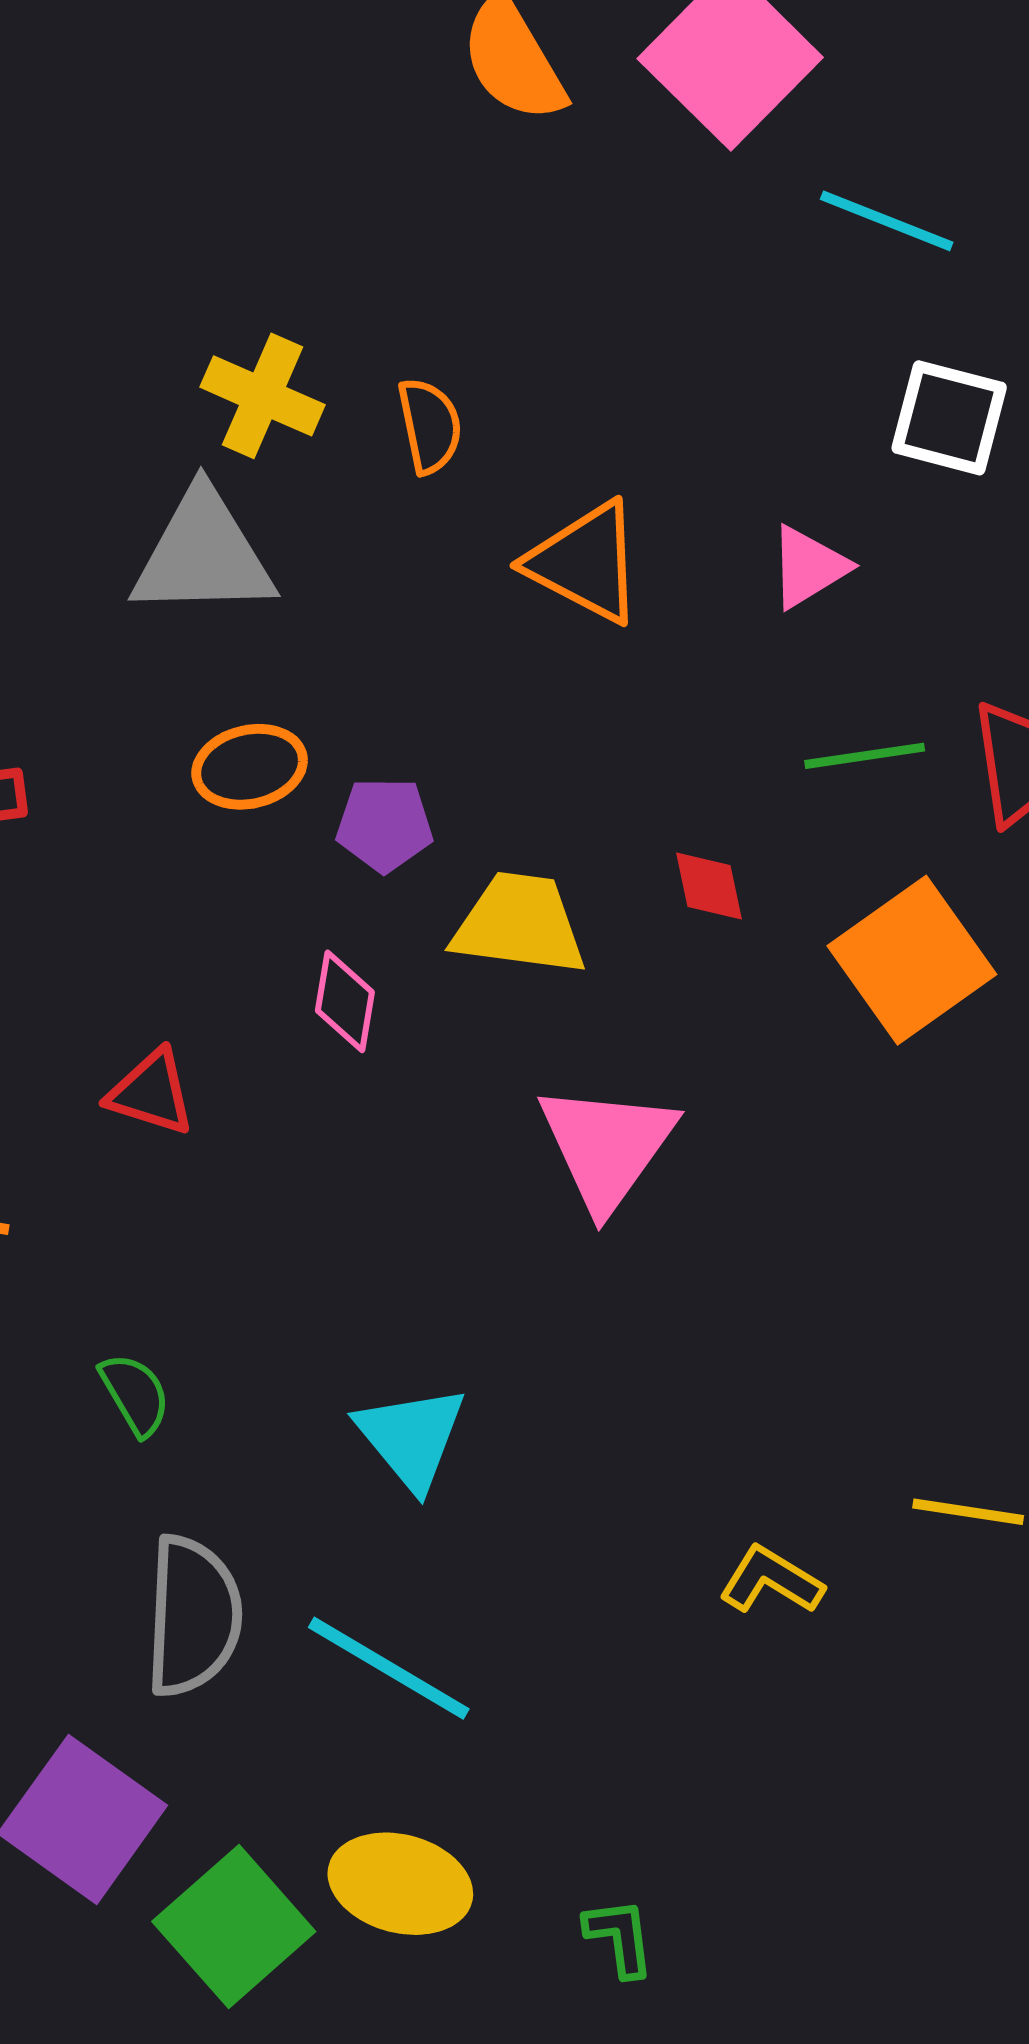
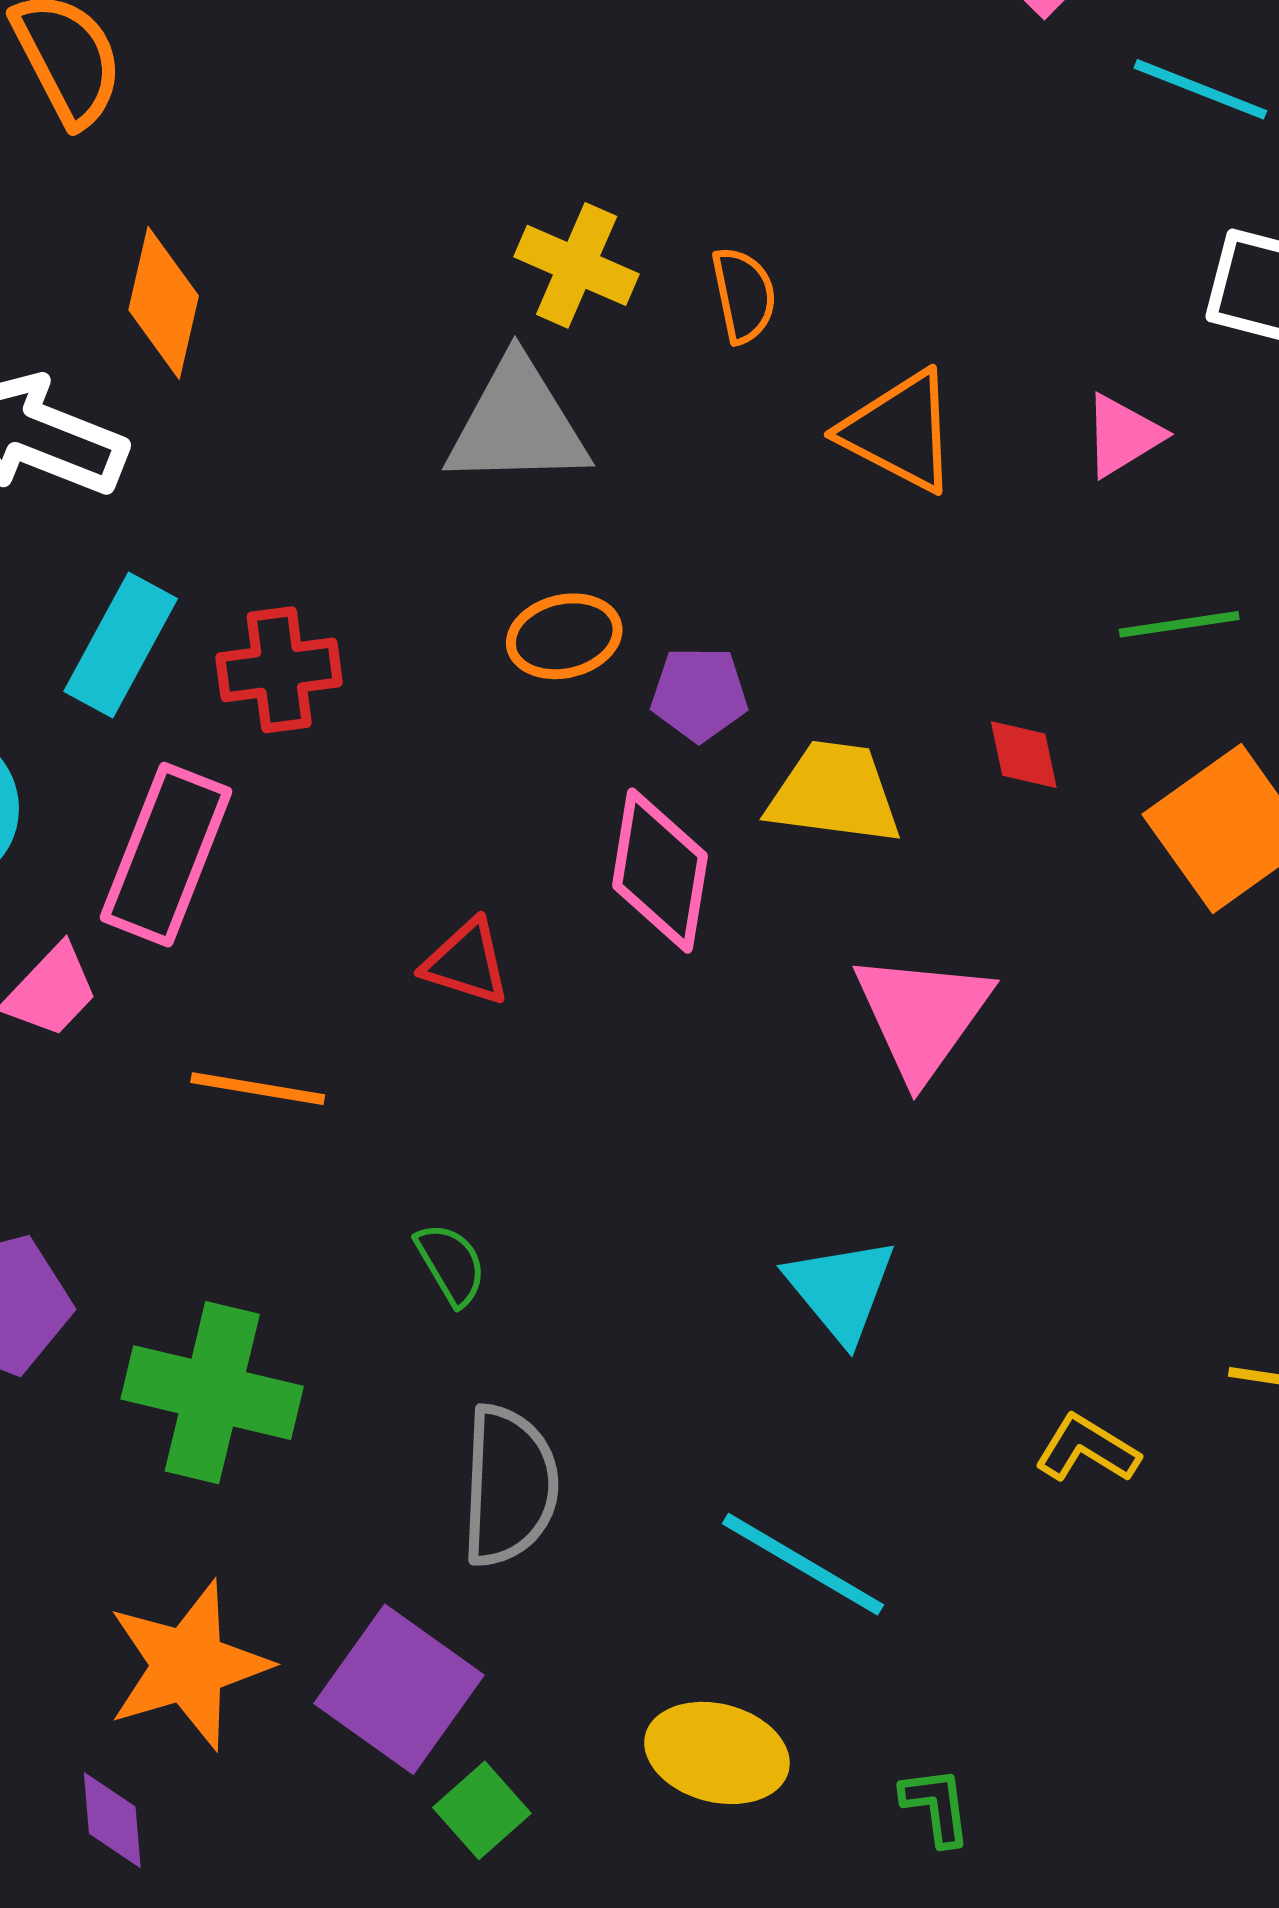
pink diamond: (345, 1001) -> (660, 871), size x1.6
cyan triangle: (411, 1437) -> (841, 1290), moved
cyan line: (389, 1668) -> (803, 1564), moved
green square: (234, 1927) -> (482, 1810), moved, size x0.6

